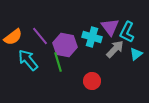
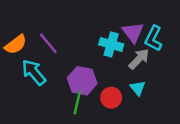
purple hexagon: (65, 45) -> (82, 81), moved
cyan triangle: (136, 54) -> (138, 88), moved, turned -32
green line: (58, 62) -> (77, 102), moved, turned 30

